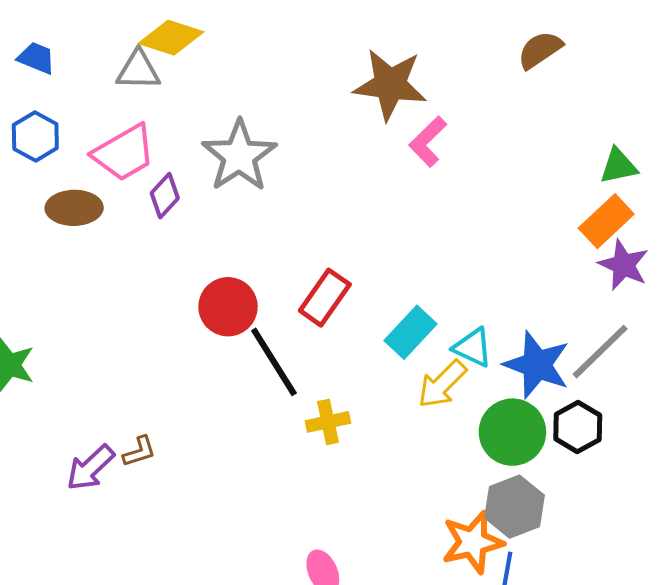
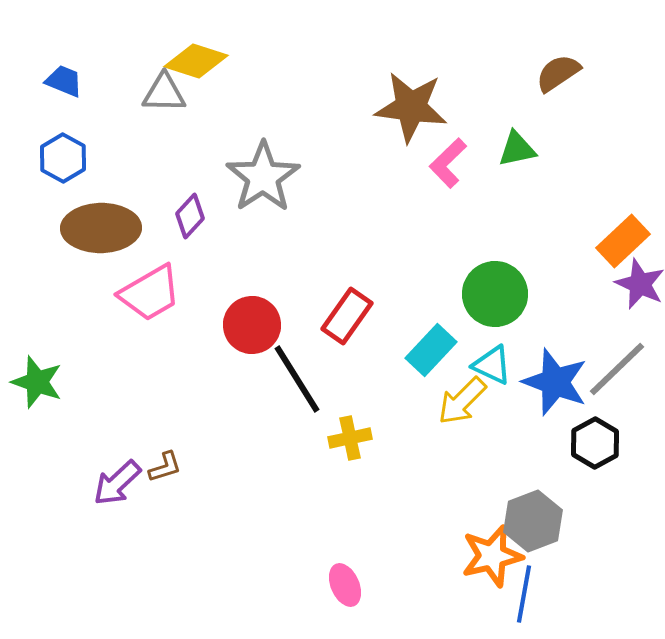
pink trapezoid: (124, 153) -> (150, 293), moved
green triangle: (618, 166) -> (517, 149), moved
brown ellipse: (74, 208) -> (101, 228), size x1.4
green circle: (512, 432) -> (495, 294), moved

